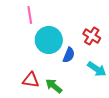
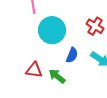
blue semicircle: (69, 55) -> (72, 55), moved

